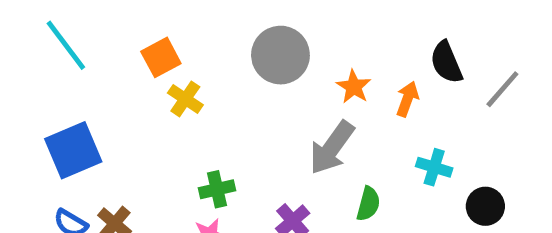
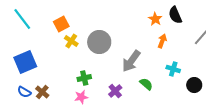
gray circle: (280, 55) -> (99, 42), moved
black semicircle: (446, 62) -> (175, 15), moved
orange star: (354, 87) -> (155, 19), moved
green semicircle: (368, 204) -> (146, 84), turned -64

